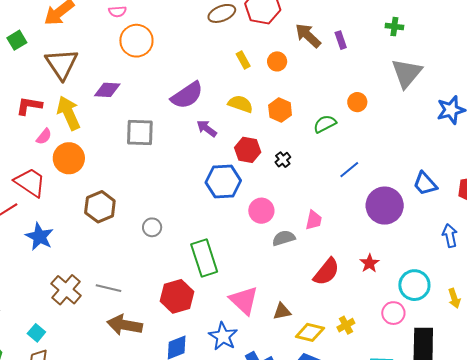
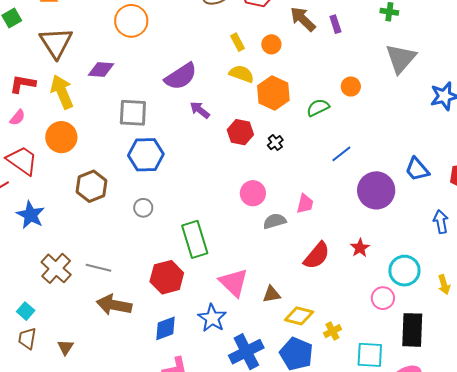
yellow semicircle: (240, 104) -> (242, 74), moved
orange hexagon: (280, 110) -> (273, 93), size x1.4
pink semicircle: (44, 137) -> (17, 118), moved
blue hexagon: (223, 182) -> (146, 155), moved
yellow cross: (346, 325) -> (332, 331), moved

